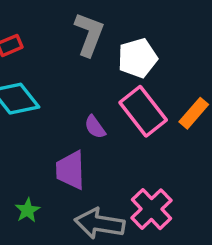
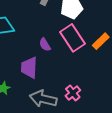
pink cross: (152, 209) -> (73, 93), size x0.7

